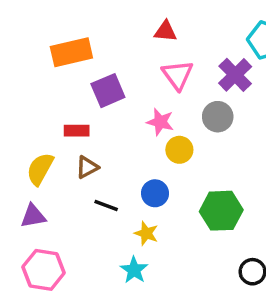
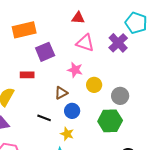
pink triangle: (178, 75) -> (85, 43), turned -36
gray circle: (218, 117) -> (120, 96), moved
yellow circle: (179, 150) -> (94, 85), moved
brown triangle: (87, 167) -> (61, 93), moved

